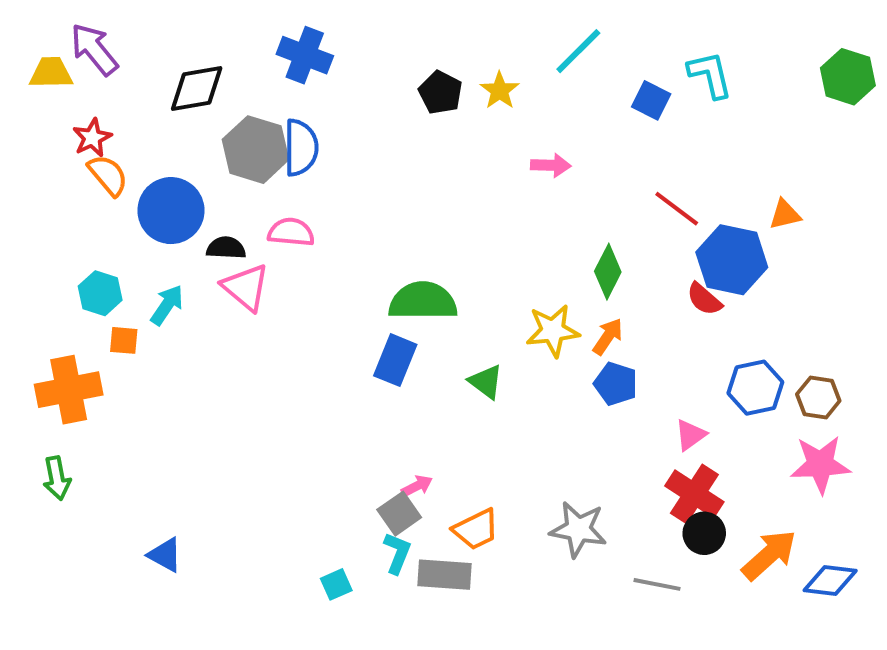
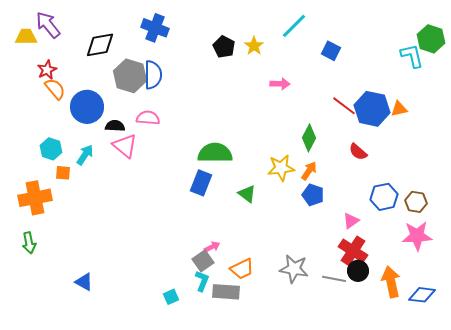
cyan L-shape: (710, 75) -> (412, 56), moved
blue hexagon: (732, 260) -> (372, 109), moved
orange arrow: (769, 555) -> (391, 282), turned -60
gray line: (657, 584) -> (334, 279), moved

